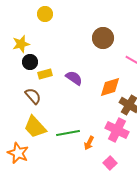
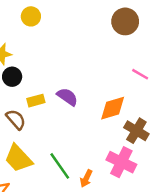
brown circle: (103, 38) -> (125, 21), moved
yellow rectangle: (45, 74) -> (36, 101), moved
green line: (68, 133) -> (60, 166), turned 65

